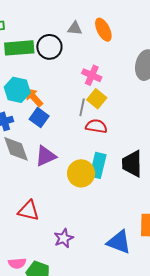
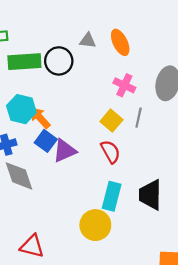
pink cross: (92, 75) -> (124, 85), moved
gray line: (82, 107) -> (139, 118), moved
red semicircle: (96, 126) -> (110, 152), turned 50
purple triangle: (46, 156) -> (64, 151), moved
yellow circle: (81, 173) -> (95, 225), moved

